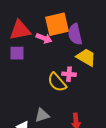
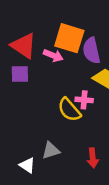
orange square: (57, 24) -> (69, 38), turned 30
red triangle: (20, 30) -> (24, 46), turned 45

